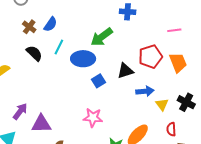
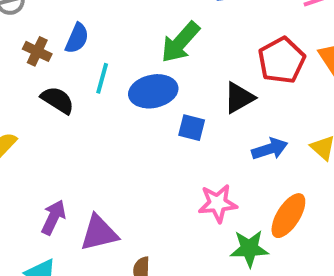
blue square: (99, 81) -> (192, 128), turned -32
blue arrow: (145, 91) -> (270, 149), moved
pink star: (93, 118) -> (218, 203), moved

